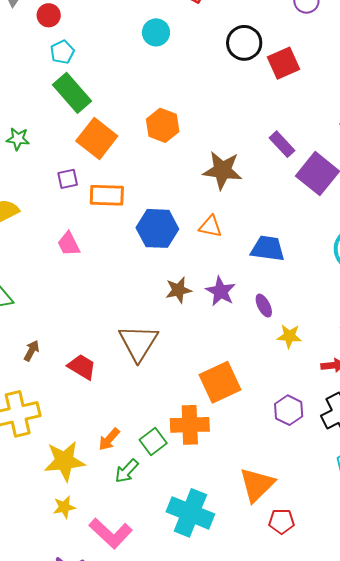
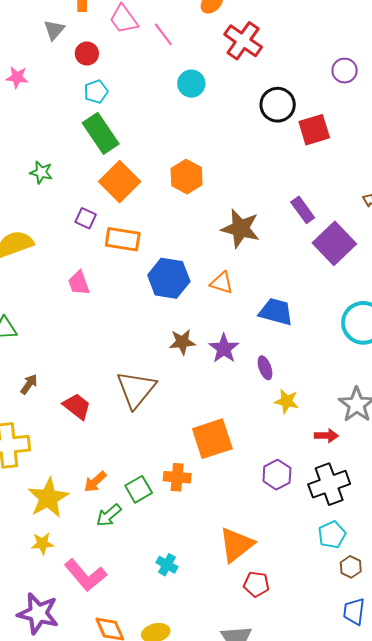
purple square: (68, 179) -> (86, 218), turned 30
orange cross: (190, 425) -> (177, 477), size x0.7
yellow star: (64, 461) -> (48, 498), turned -30
cyan cross: (190, 513) -> (167, 565), size x0.5

